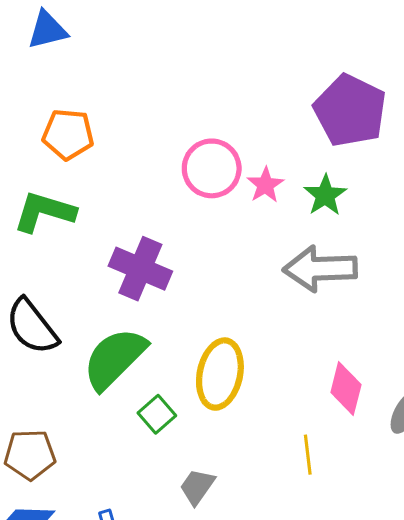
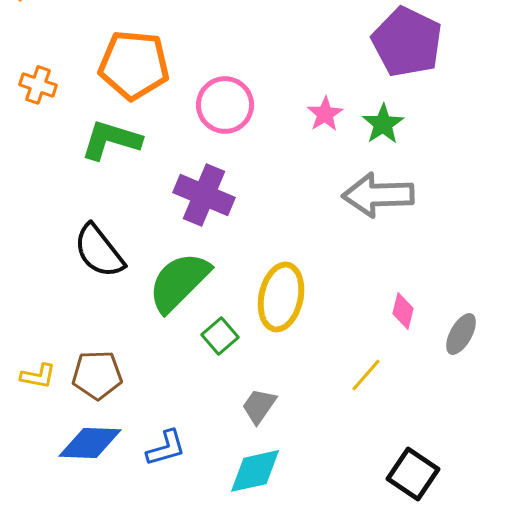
orange pentagon: (68, 134) -> (134, 65), size x1.4
pink circle: (212, 168) -> (225, 105), moved
pink diamond: (346, 388) -> (403, 311), size x0.7
yellow line: (308, 455) -> (366, 375), turned 48

